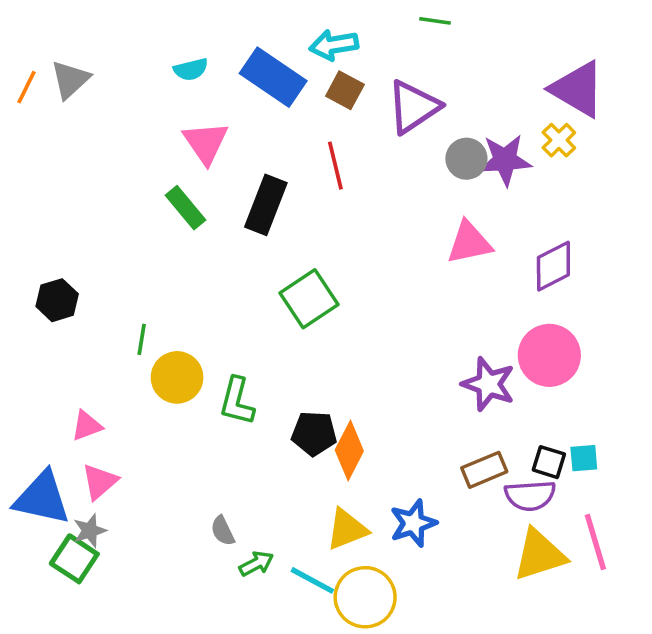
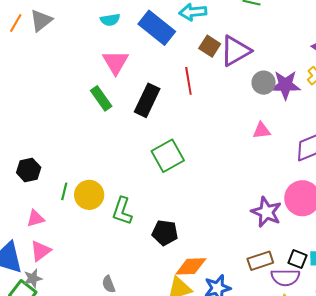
brown square: (345, 90) -> (210, 46), moved
pink triangle: (469, 243) -> (261, 131), size x0.7
black hexagon: (57, 300) -> (29, 170), moved
green line: (142, 339) -> (64, 191), moved
orange diamond: (349, 451) -> (191, 266), moved, turned 56

